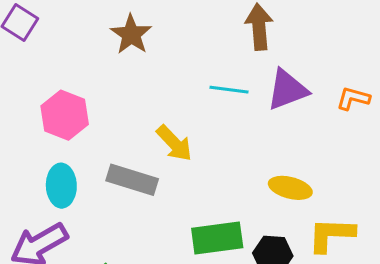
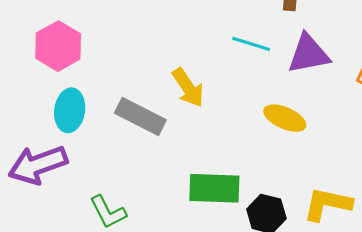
pink hexagon: (65, 115) -> (58, 46), moved
yellow ellipse: (290, 188) -> (285, 118), moved

